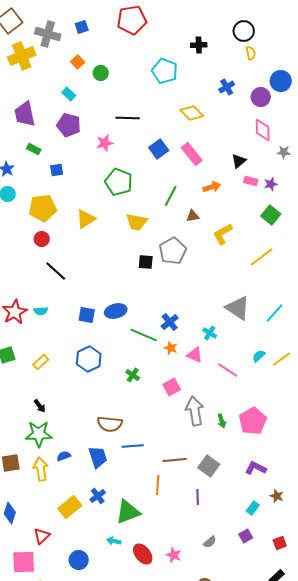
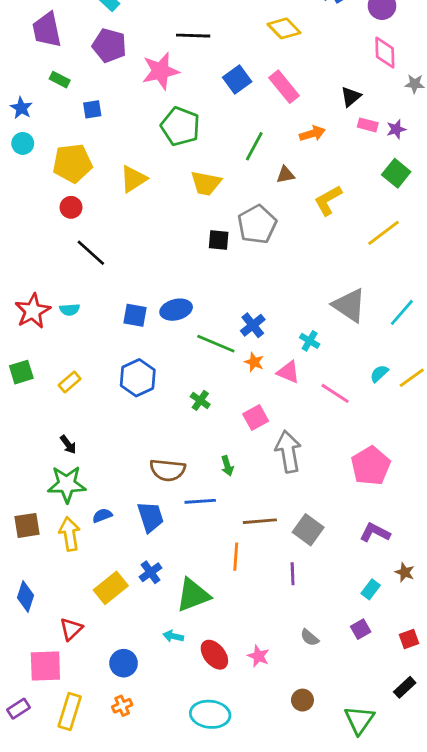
pink star: (105, 143) -> (160, 71), size x1.5
green arrow: (222, 421) -> (227, 466), moved
gray semicircle: (210, 542) -> (310, 638), turned 80

